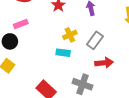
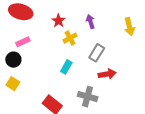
yellow cross: (70, 35) -> (70, 38), moved
cyan rectangle: (63, 53) -> (66, 67), turned -64

